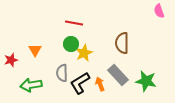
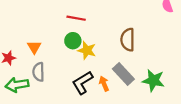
yellow star: (84, 53) -> (87, 50), turned -30
gray semicircle: (62, 73) -> (38, 72), moved
green arrow: (31, 85) -> (17, 85), moved

